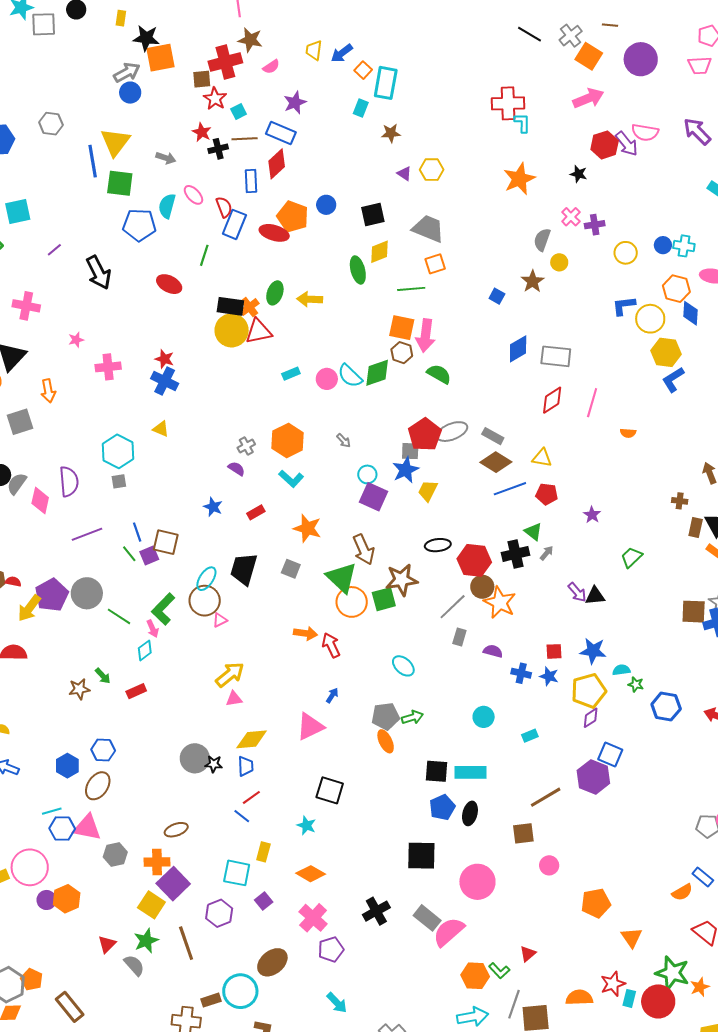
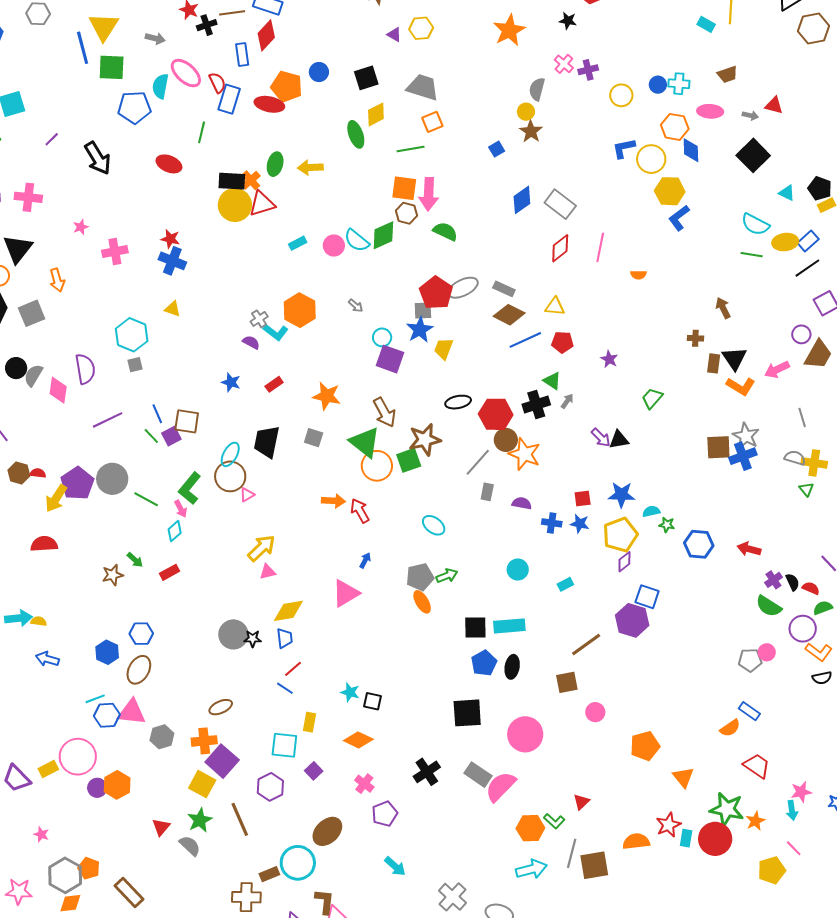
pink ellipse: (193, 195) -> (186, 73), size x1.5
yellow circle: (559, 262) -> (526, 112), moved
blue square: (497, 296) -> (497, 149), turned 35
gray rectangle: (556, 356) -> (560, 204), turned 36
cyan L-shape: (291, 479) -> (276, 332), moved
black square: (330, 790) -> (373, 701), moved, size x0.7
pink cross: (313, 918) -> (364, 784), size x0.7

